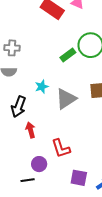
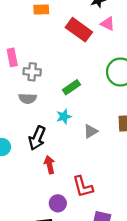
green rectangle: (68, 55) -> (71, 87), moved
gray triangle: (66, 99) -> (91, 131), size x0.6

